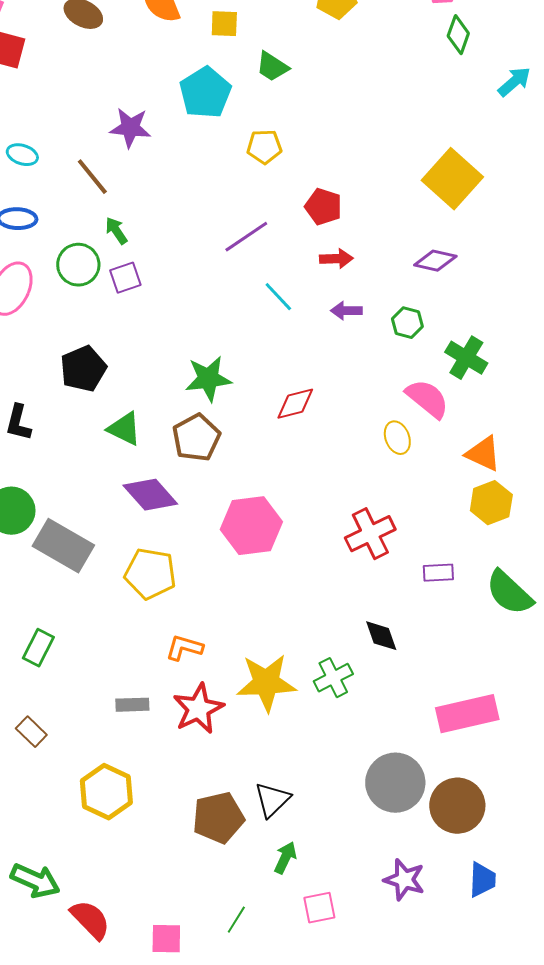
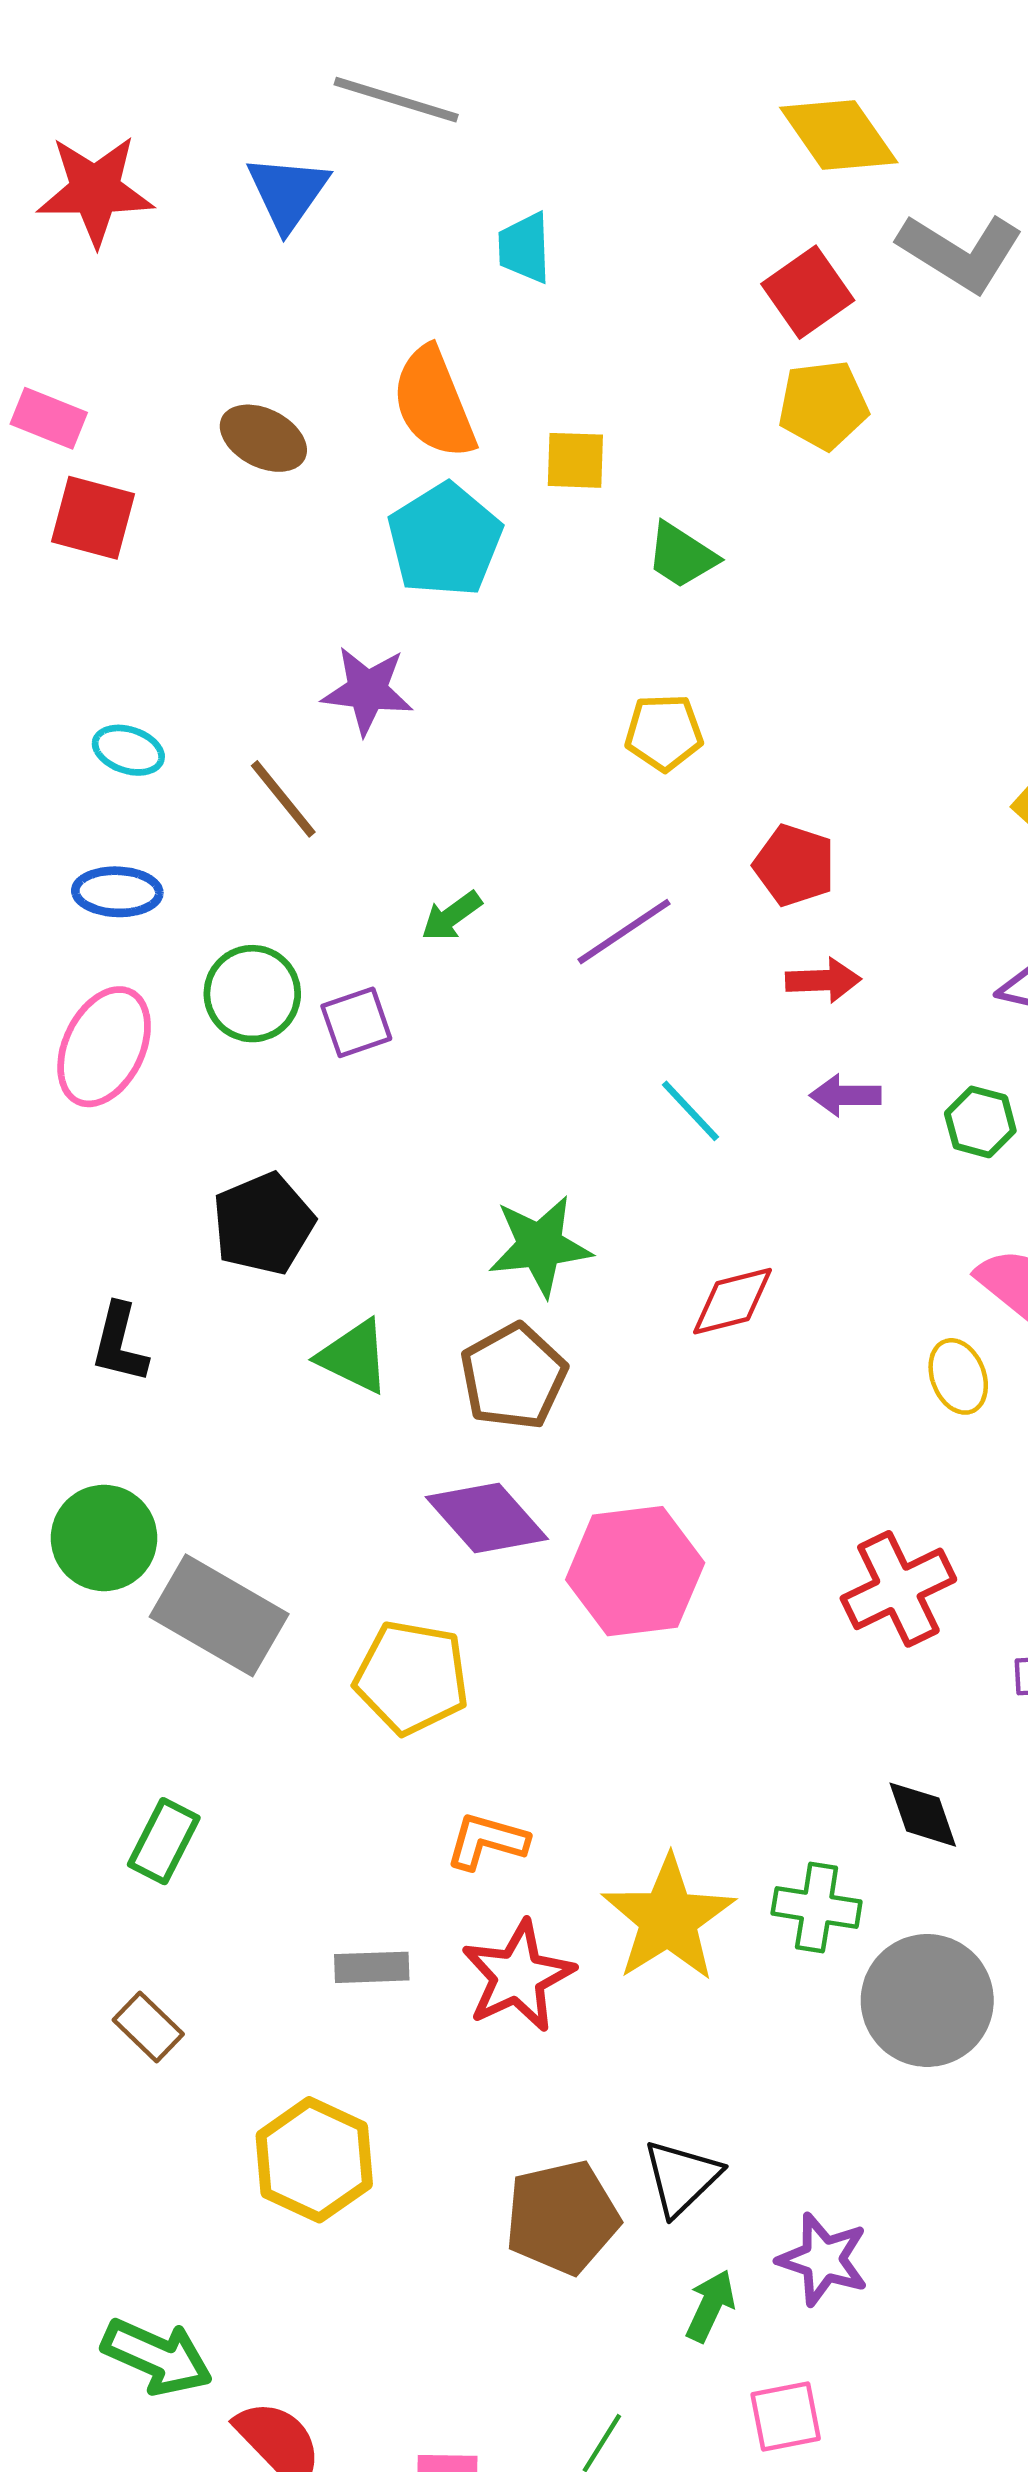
cyan pentagon: (205, 93) -> (445, 540), moved
green arrow: (116, 231) -> (451, 916), moved, turned -92
cyan line: (278, 297) -> (690, 1111), moved
purple diamond: (150, 495) -> (487, 1518), moved
green cross: (333, 678) -> (817, 1908), turned 36
yellow star: (266, 683) -> (668, 1919), turned -30
gray circle: (395, 783) -> (927, 2000), moved
purple star: (404, 880) -> (823, 2259), moved

